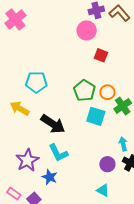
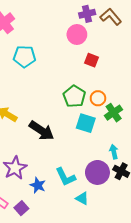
cyan pentagon: (36, 82) -> (24, 57), moved
cyan L-shape: (58, 153) -> (66, 177), moved
purple circle: (107, 164) -> (97, 172), size x1.5
cyan triangle: (103, 190) -> (82, 198), moved

